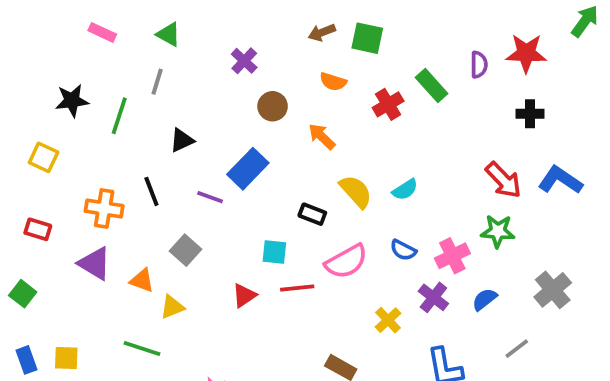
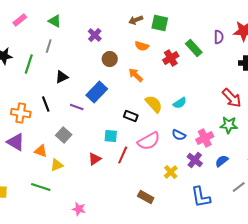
pink rectangle: (102, 32) -> (20, 20), turned -64
red line: (297, 288) -> (123, 155), turned -60

